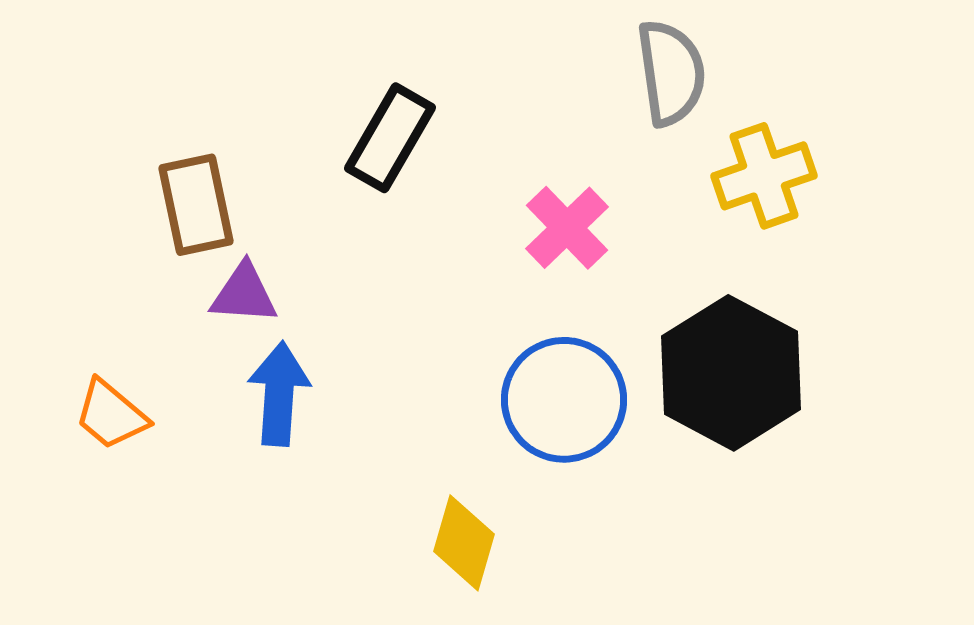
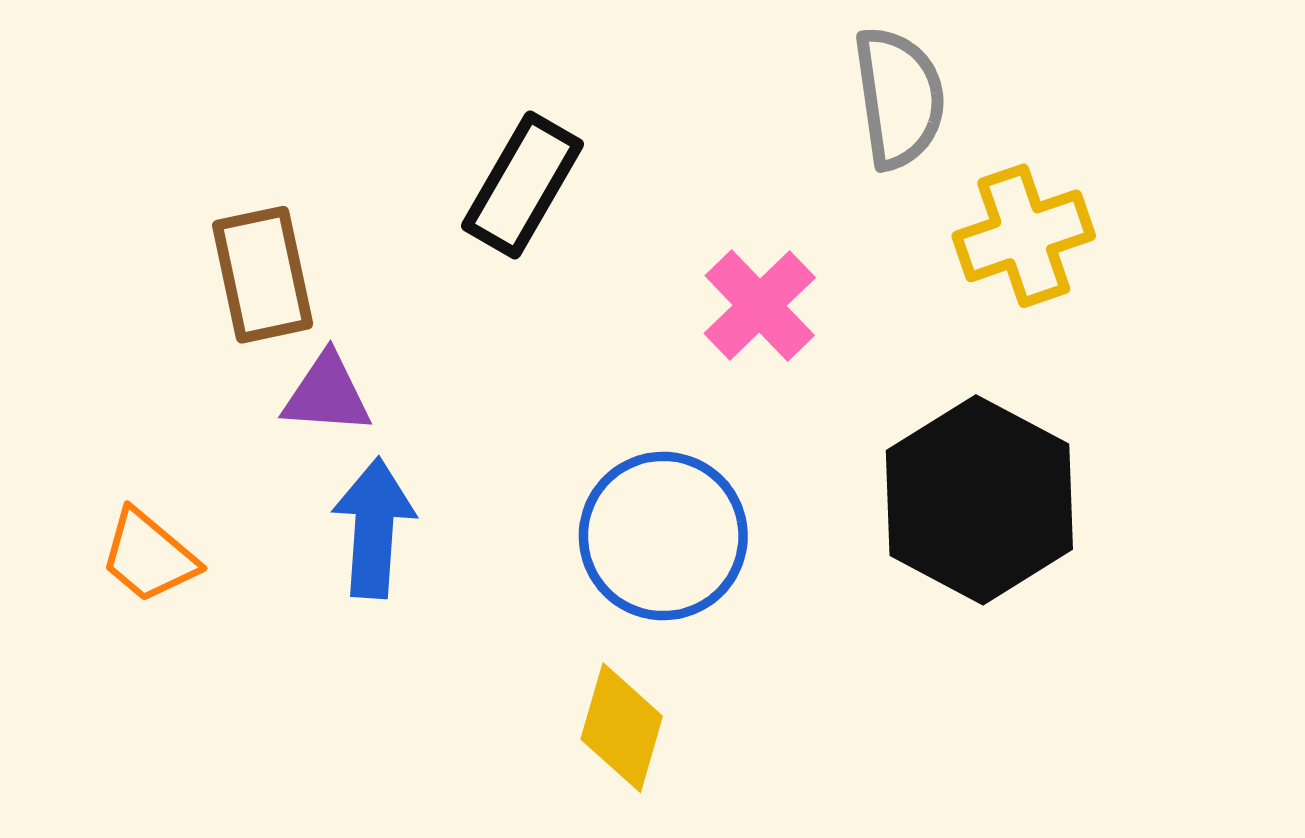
blue circle: (564, 400) -> (663, 536), moved

